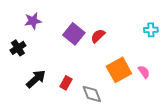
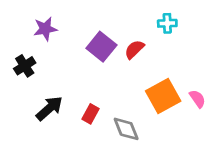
cyan cross: (151, 30) -> (167, 23), moved

